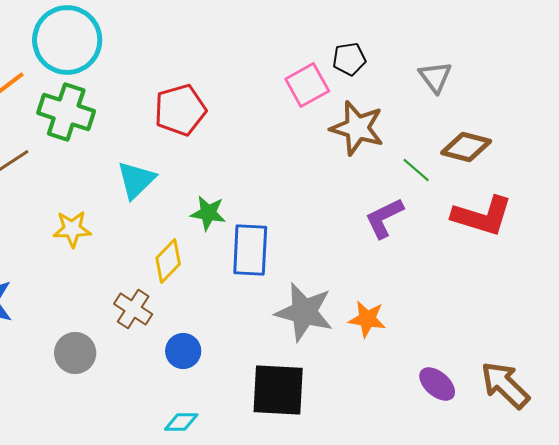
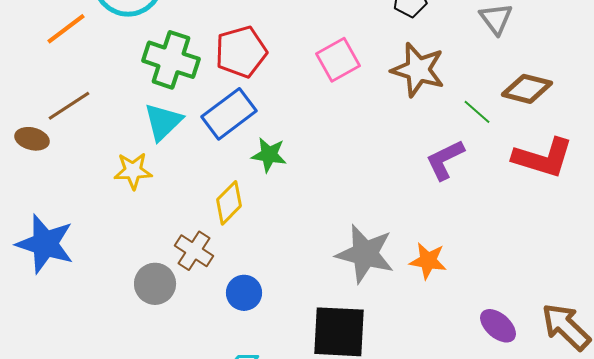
pink square: (307, 85) -> (338, 60), moved
green cross: (66, 112) -> (171, 60), moved
cyan triangle: (136, 180) -> (163, 122), moved
blue rectangle: (250, 250) -> (229, 114), moved, turned 50
gray circle: (75, 353) -> (155, 284), moved

